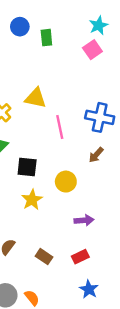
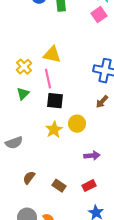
pink line: (60, 127) -> (48, 79), moved
black square: (27, 167) -> (55, 101), moved
yellow star: (32, 200) -> (54, 130), moved

